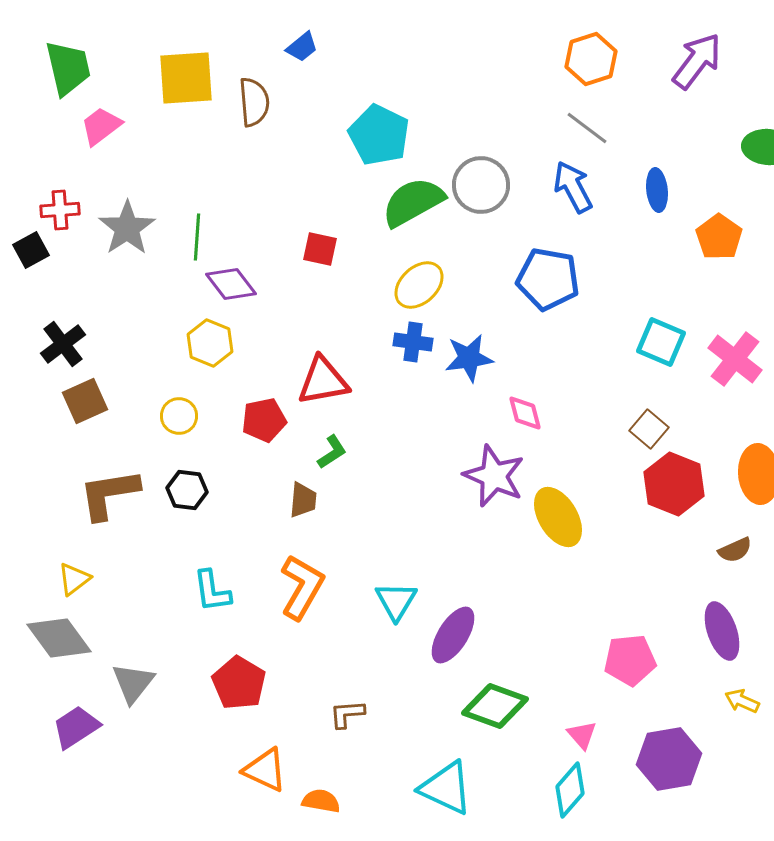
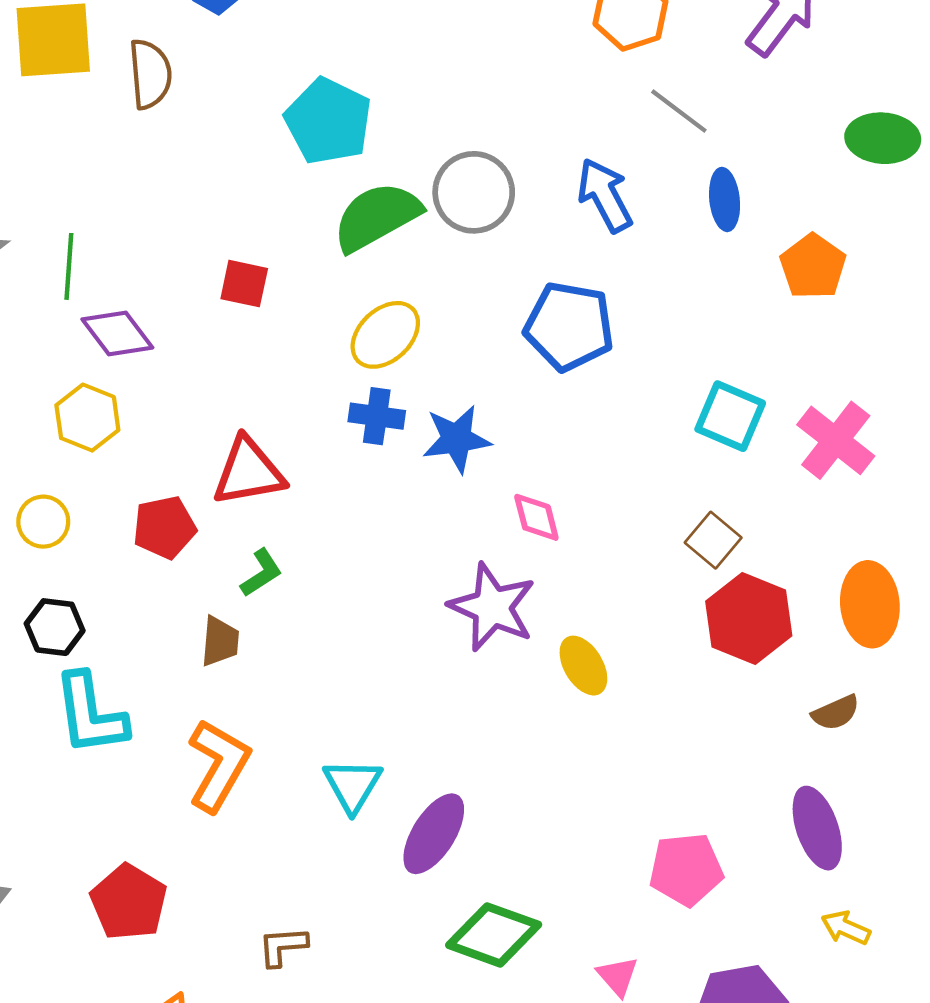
gray line: (587, 128) -> (679, 111), moved
yellow ellipse: (558, 517) -> (583, 666), size x0.7
cyan L-shape: (212, 591) -> (90, 714), moved, size x1.4

